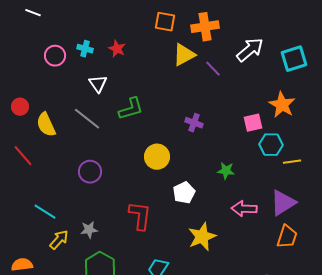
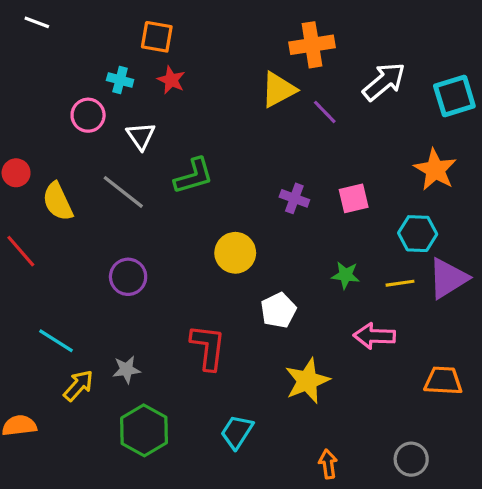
orange square: (165, 22) -> (157, 37), moved
pink circle: (55, 56) -> (88, 115), moved
pink square: (253, 123) -> (354, 198), moved
yellow line: (292, 162) -> (400, 283), moved
purple triangle: (283, 203) -> (448, 278), moved
orange trapezoid: (287, 237) -> (443, 381), turned -105

